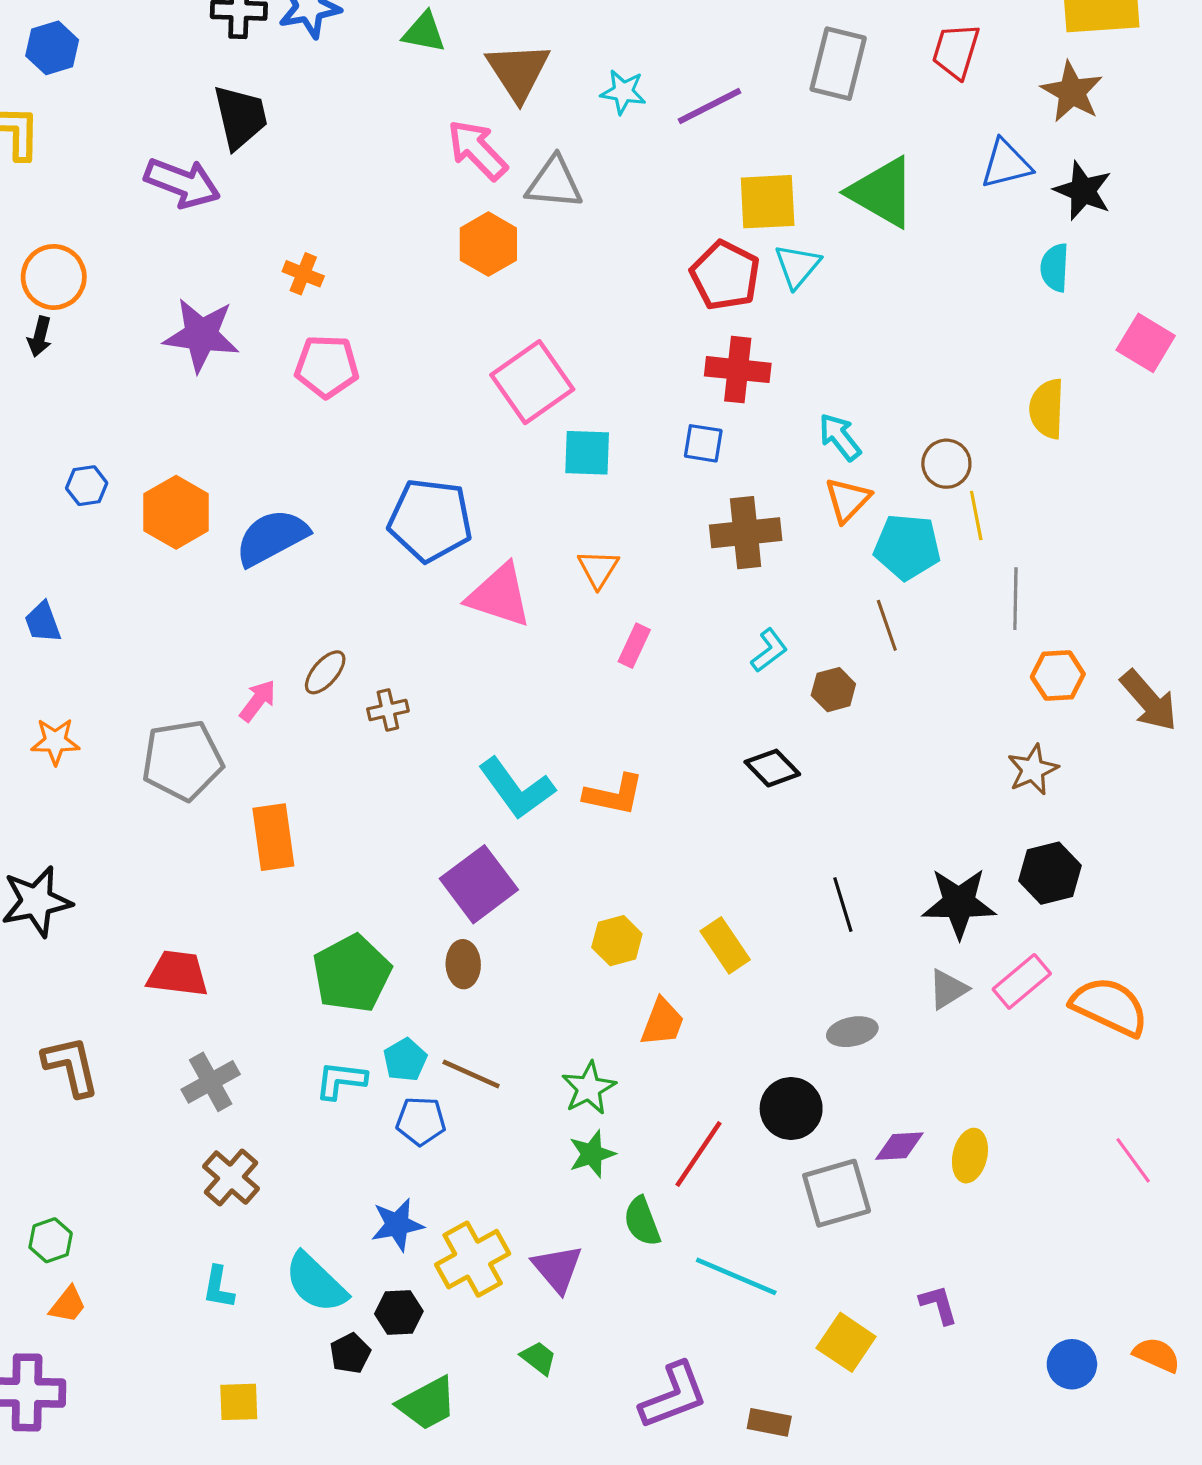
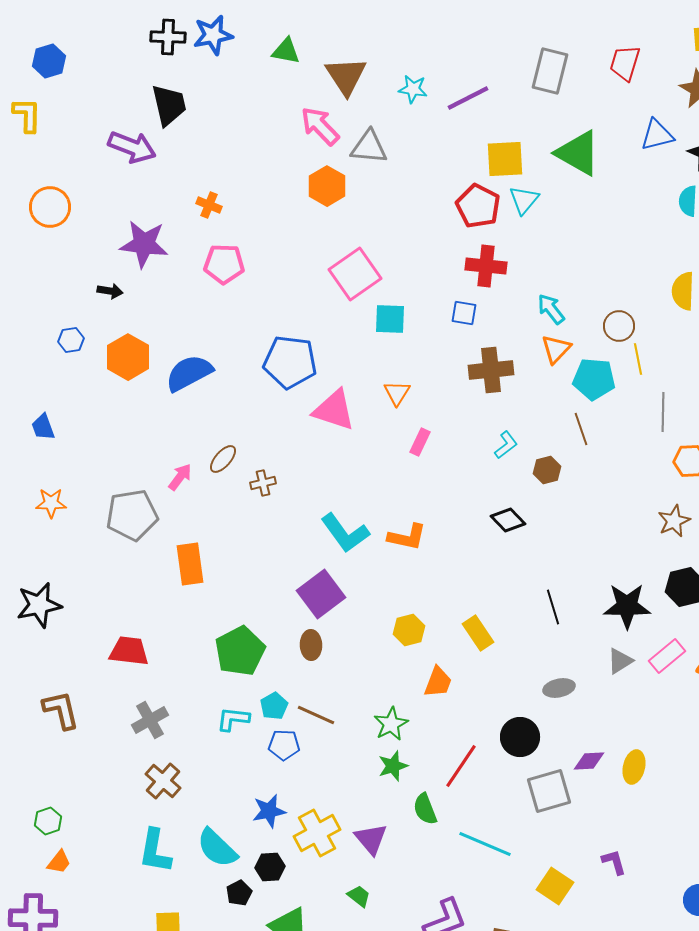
black arrow: (40, 337) -> (110, 291), moved, turned -95
cyan L-shape: (218, 1287) -> (155, 851), size x1.6

